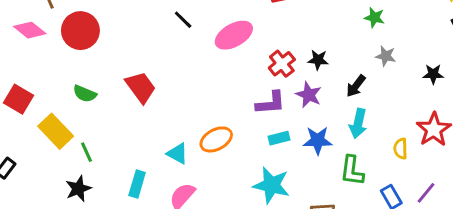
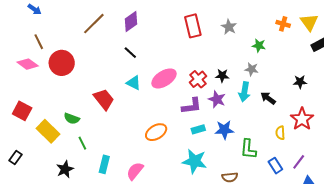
pink ellipse: (234, 35) -> (164, 78), moved
gray star: (386, 56) -> (252, 69), moved
black arrow: (356, 86) -> (268, 98), moved, turned 91
green semicircle: (85, 94) -> (72, 119), moved
cyan arrow: (358, 123) -> (244, 92), moved
green line: (86, 152) -> (82, 143), moved
cyan triangle: (177, 154) -> (134, 83), moved

